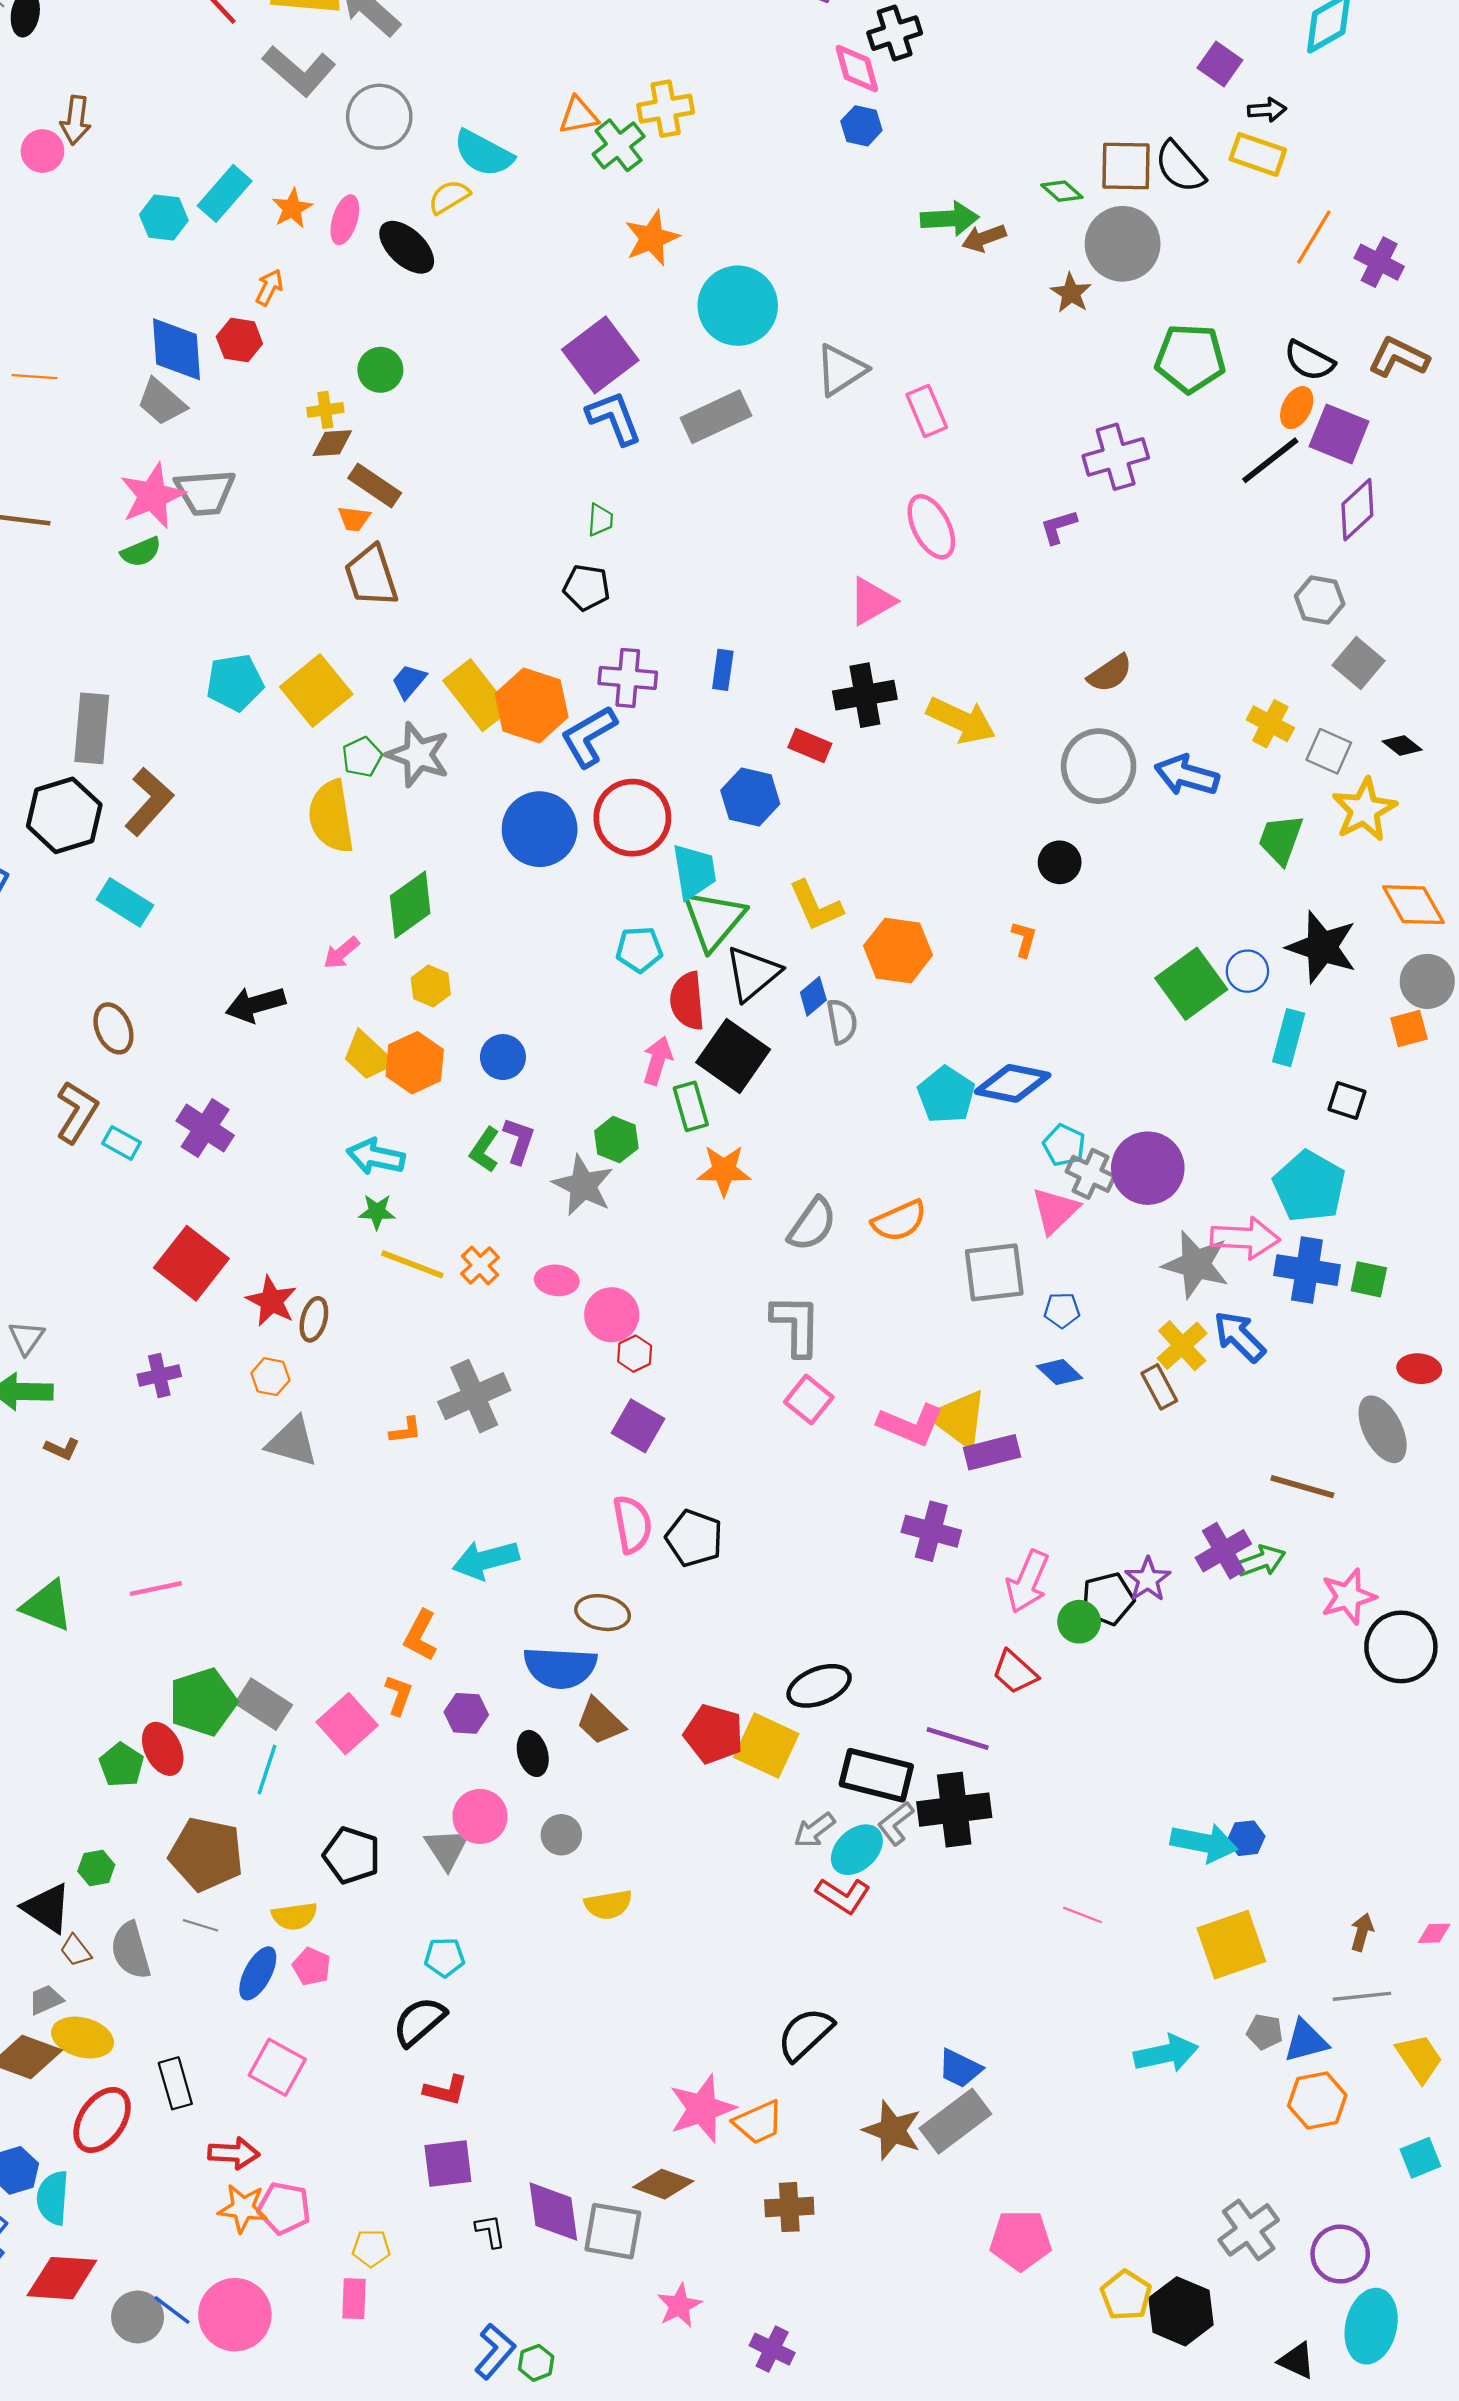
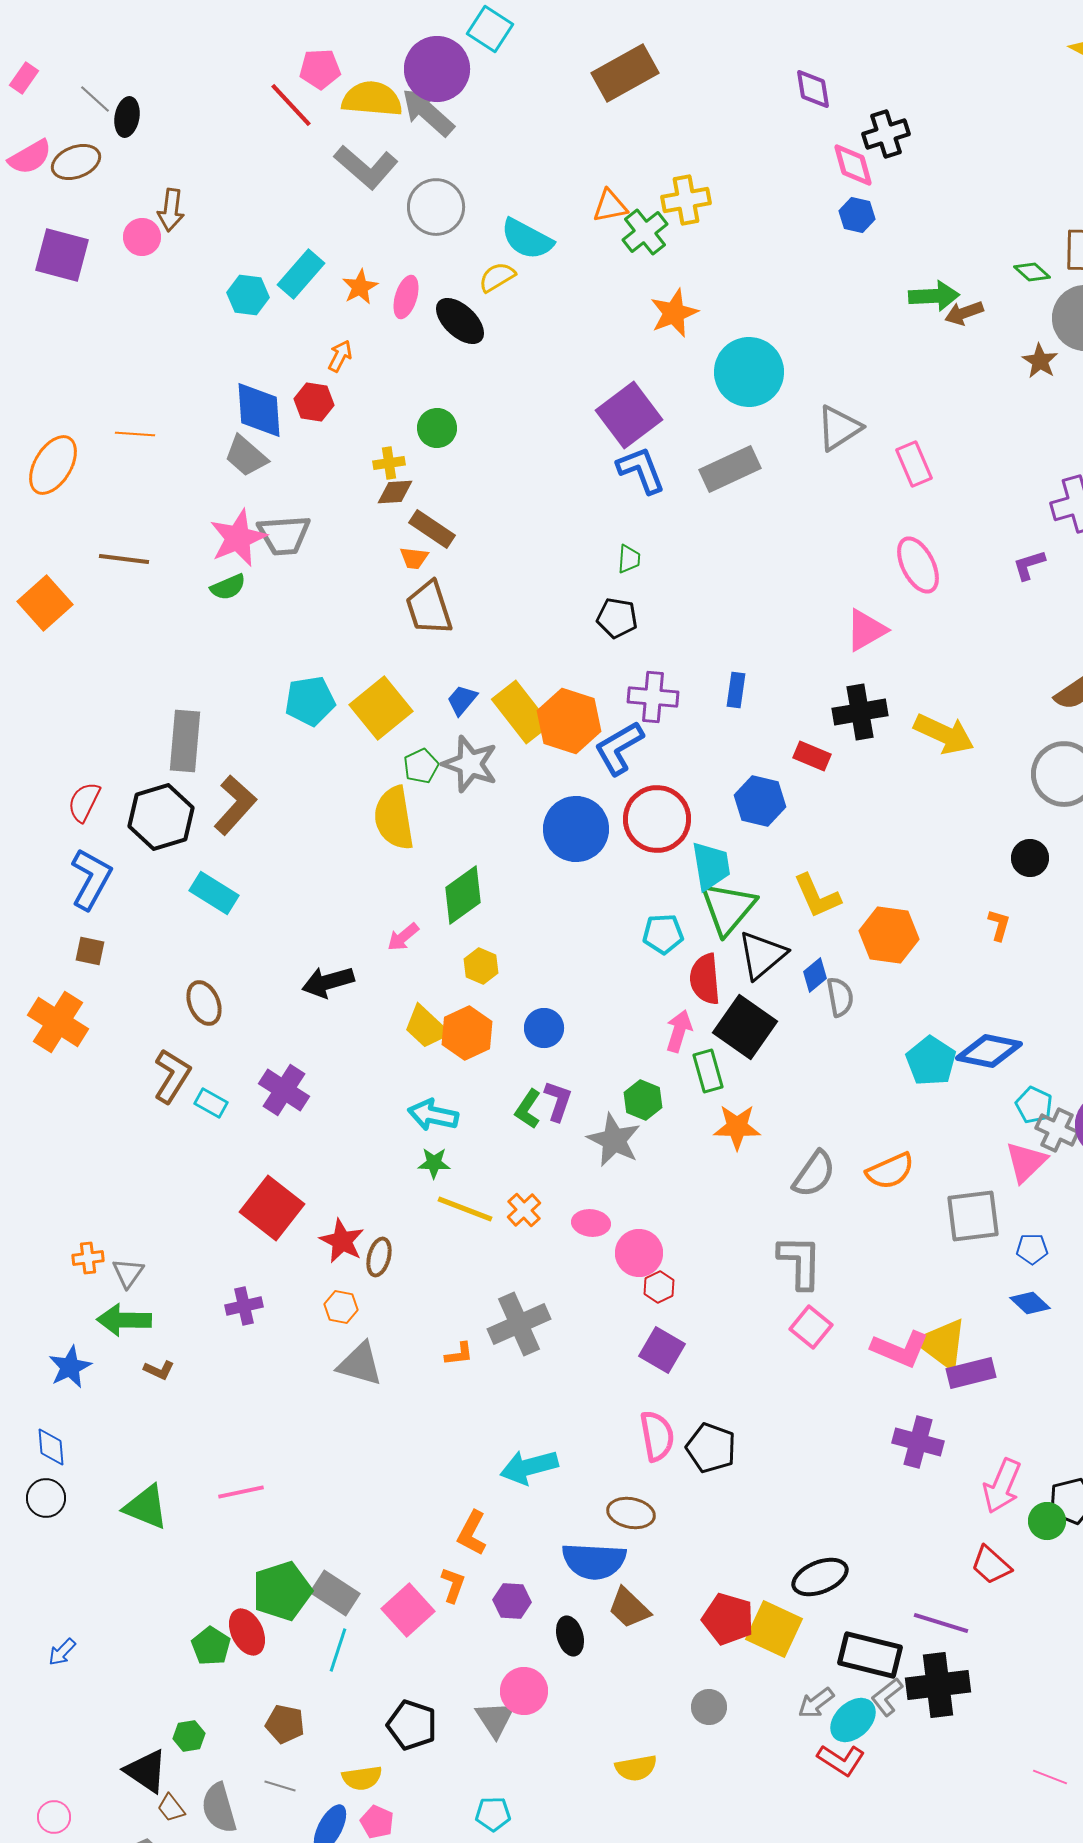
gray circle: (561, 1835) -> (709, 1707), moved
brown pentagon: (206, 1854) -> (285, 1724), size x0.6

